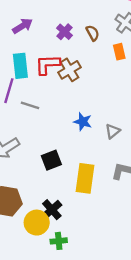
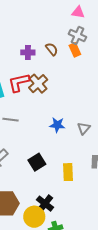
purple cross: (64, 32) -> (28, 52), turned -32
orange rectangle: (119, 52) -> (75, 50), moved
yellow rectangle: (85, 178) -> (68, 172), size x0.7

